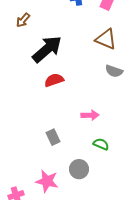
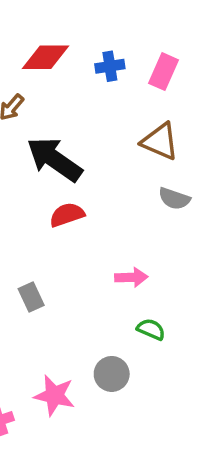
black arrow: (47, 49) -> (54, 159), turned -104
gray rectangle: (53, 137) -> (31, 297), moved

